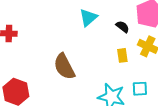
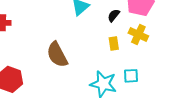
black semicircle: (122, 27) -> (114, 15), turned -88

